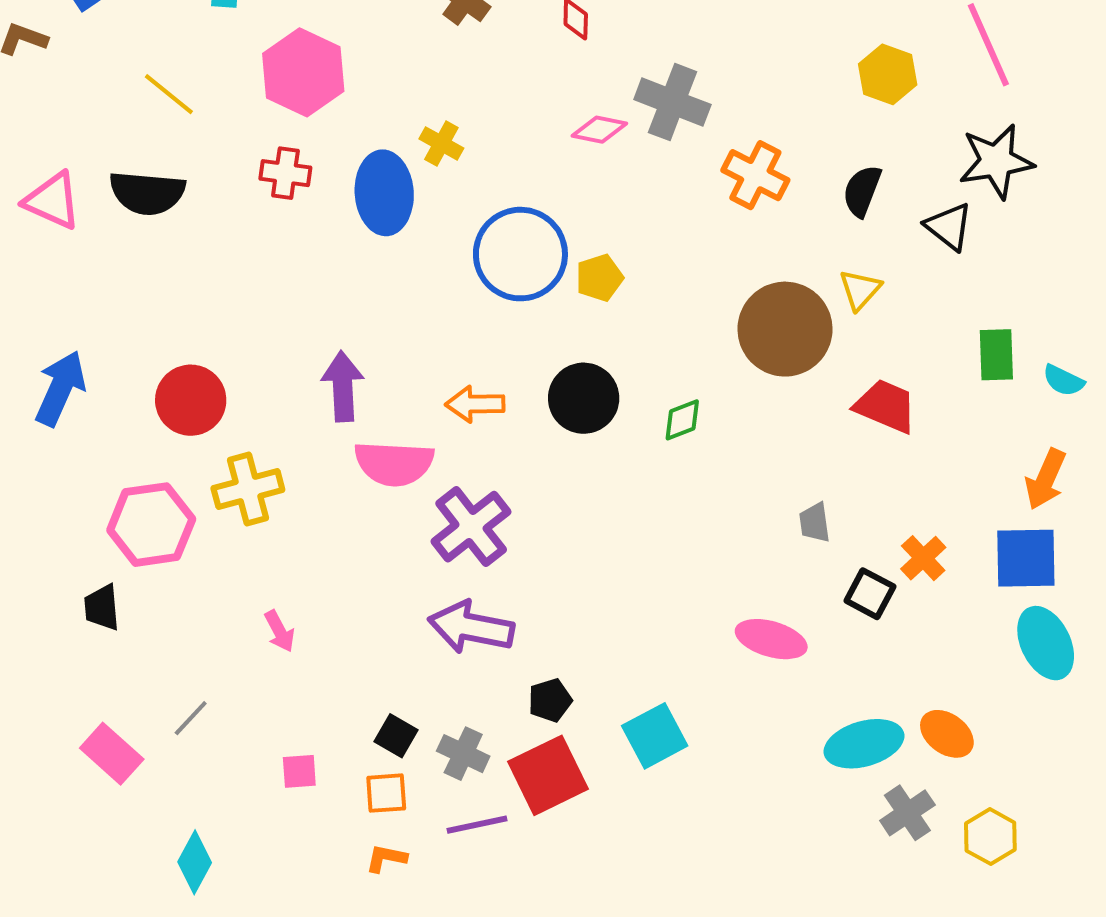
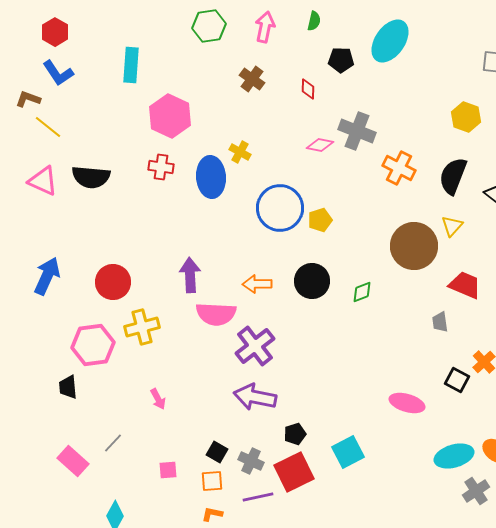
yellow line: (169, 94) -> (48, 127), moved
black semicircle: (862, 191) -> (453, 176), size x1.4
gray trapezoid: (815, 523) -> (440, 322), moved

